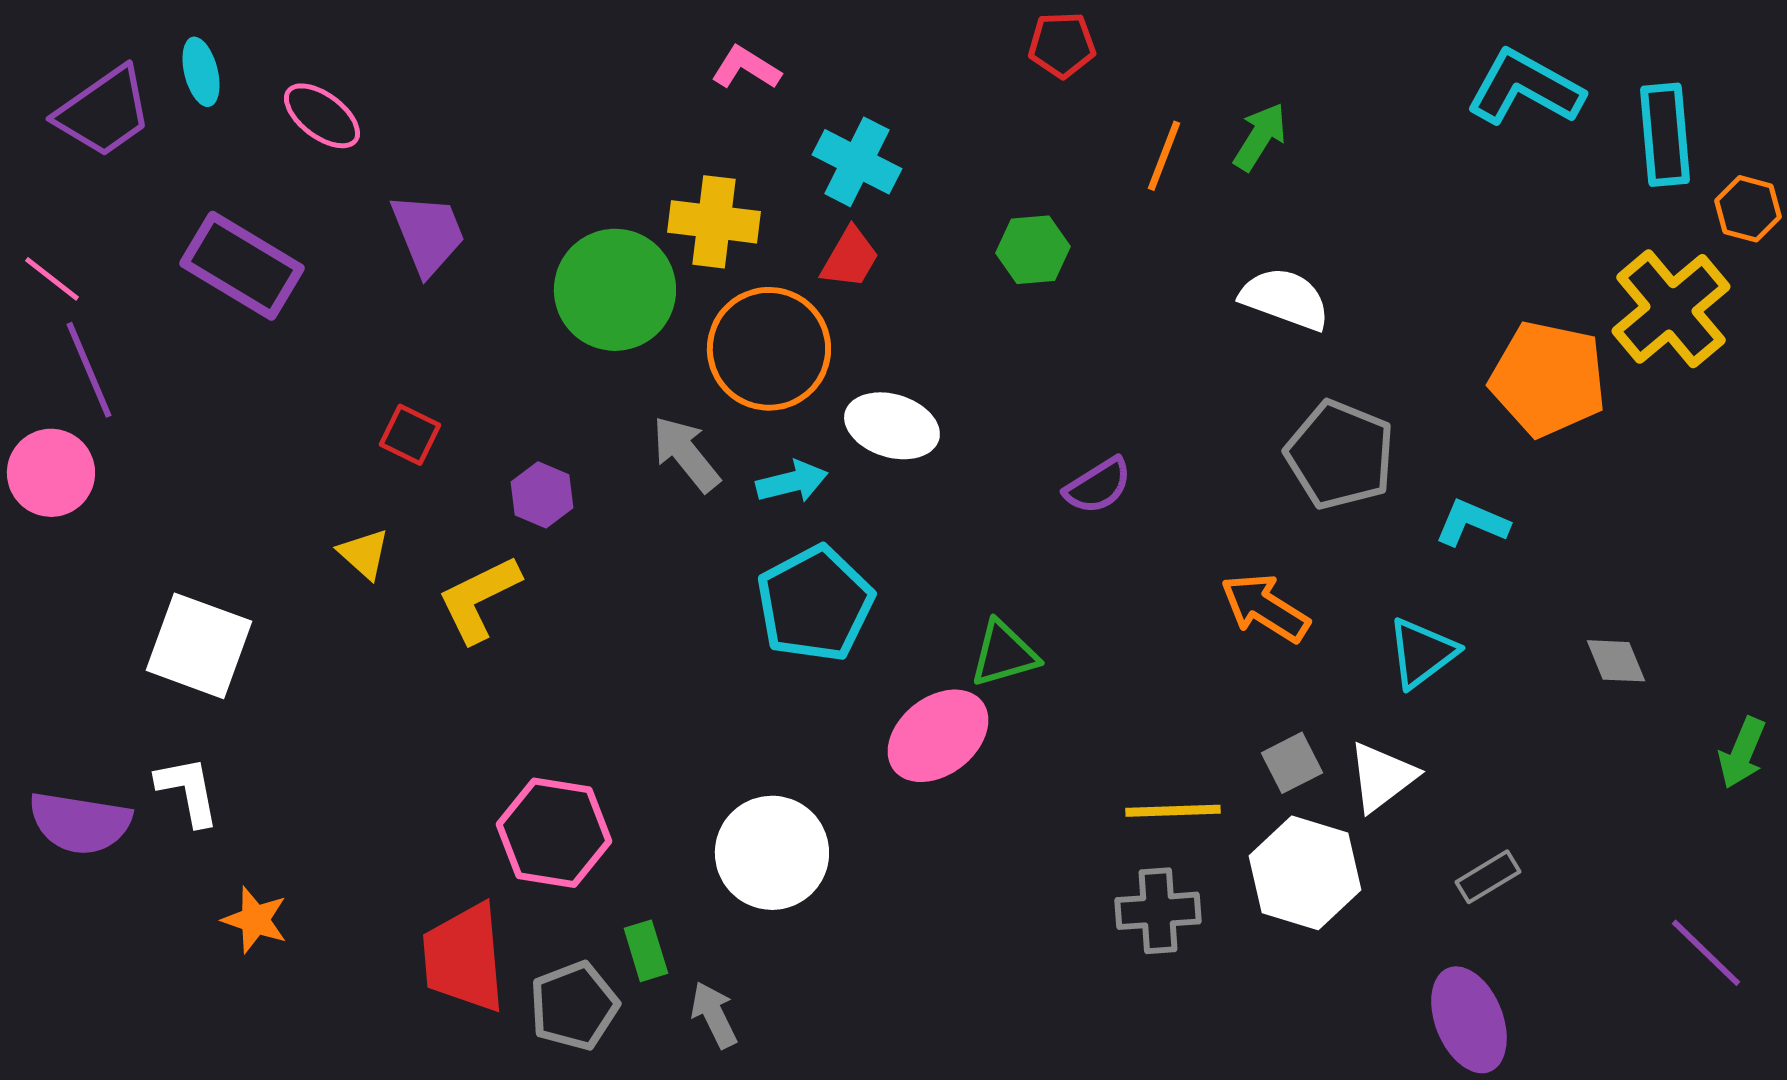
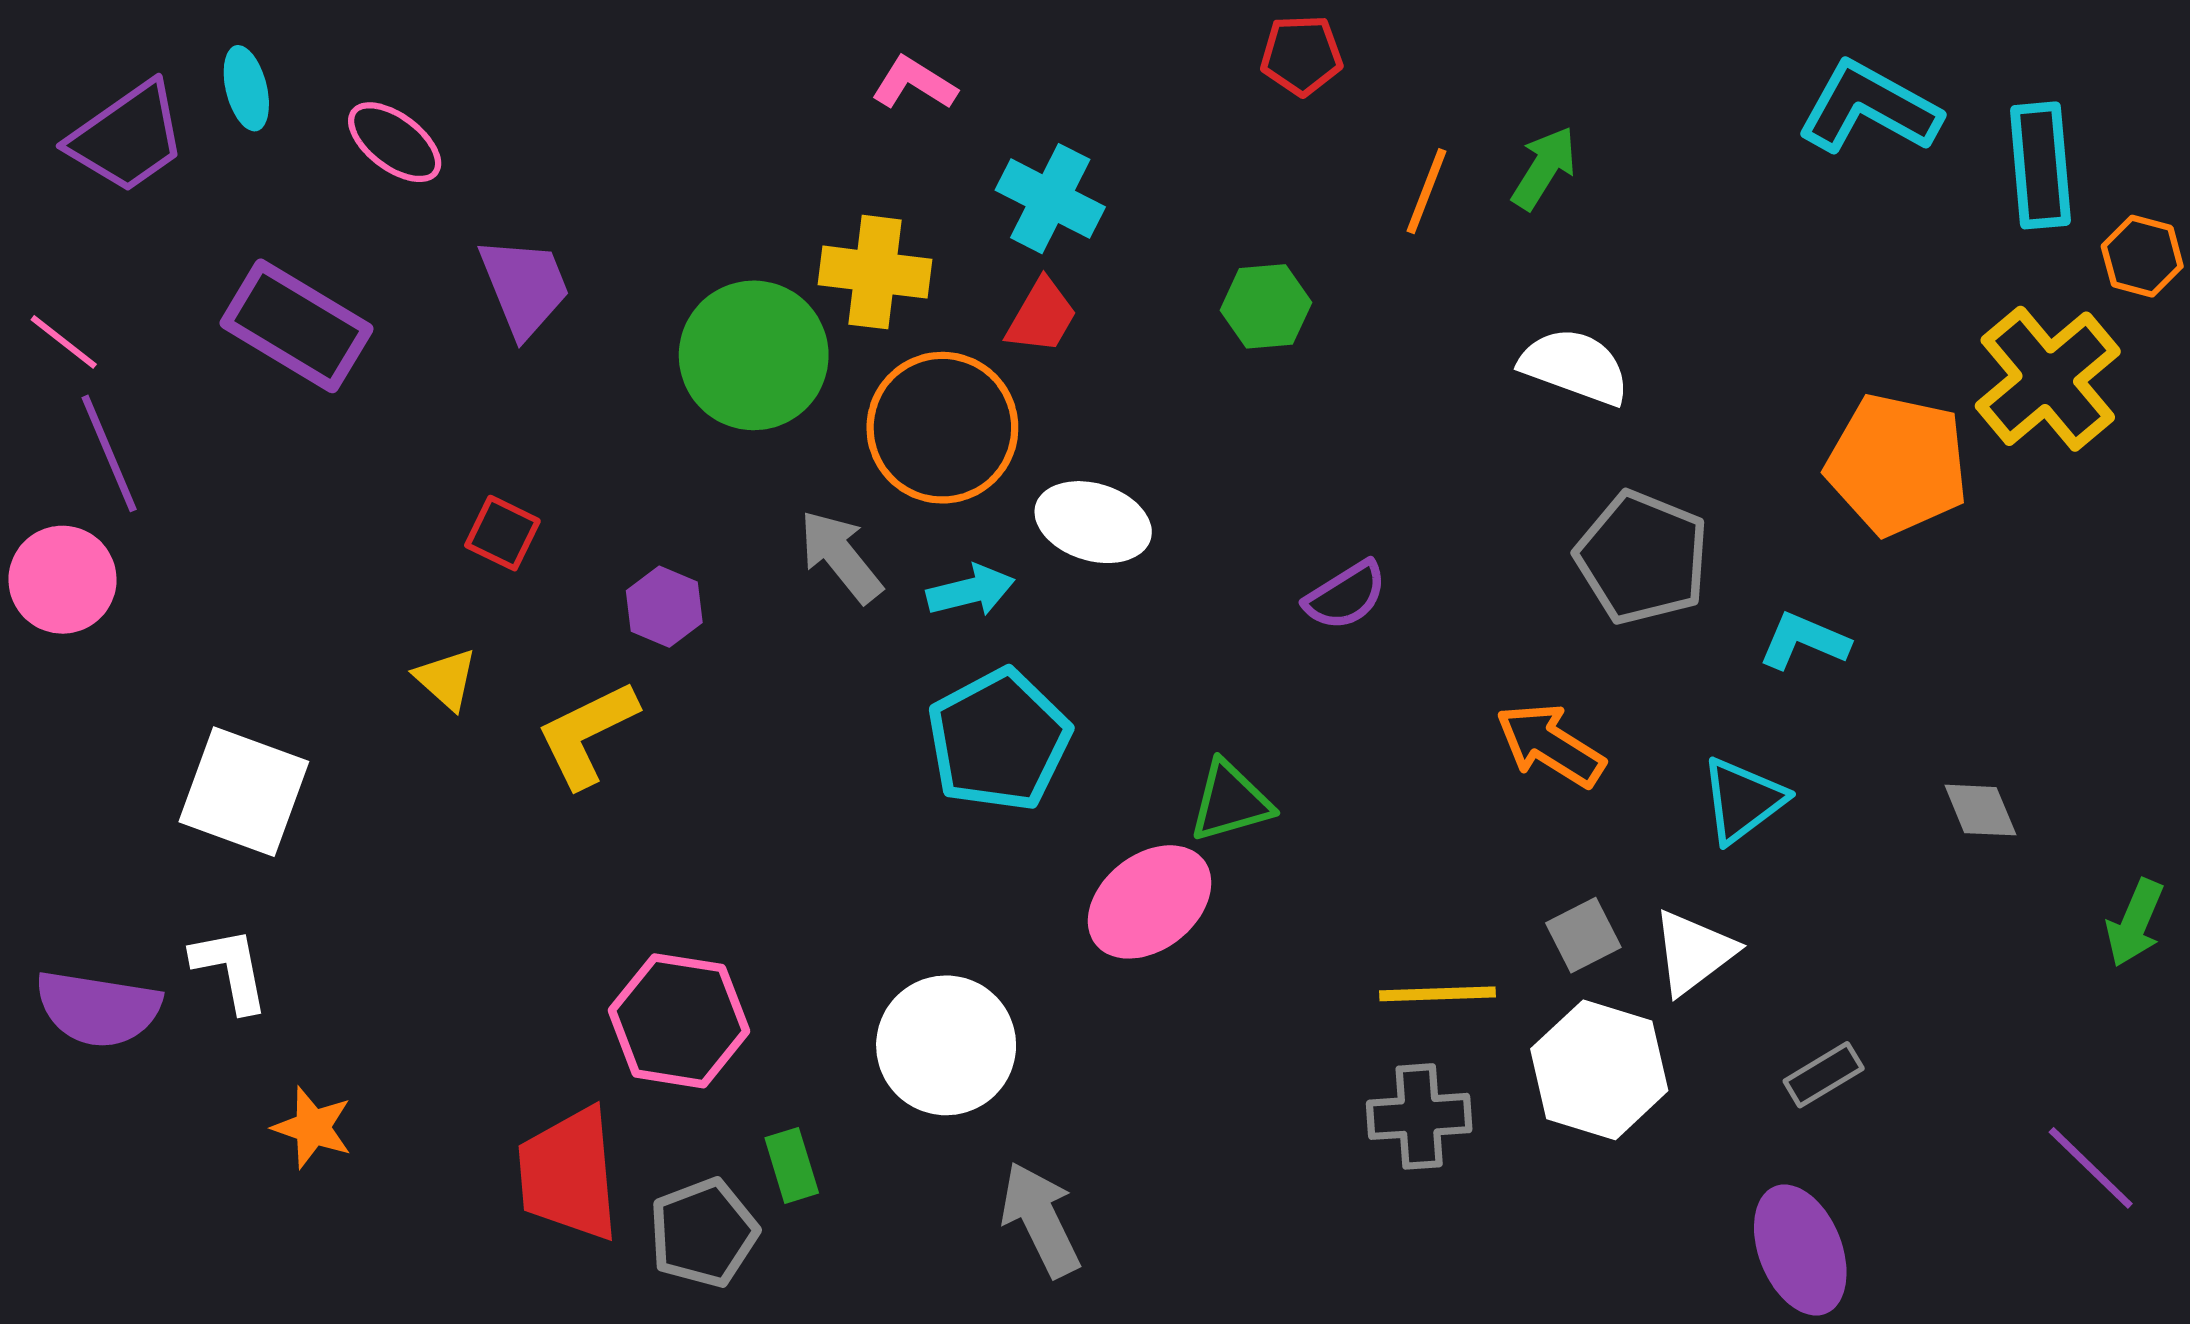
gray arrow: (714, 1015) -> (1040, 1219), moved, size x1.4

